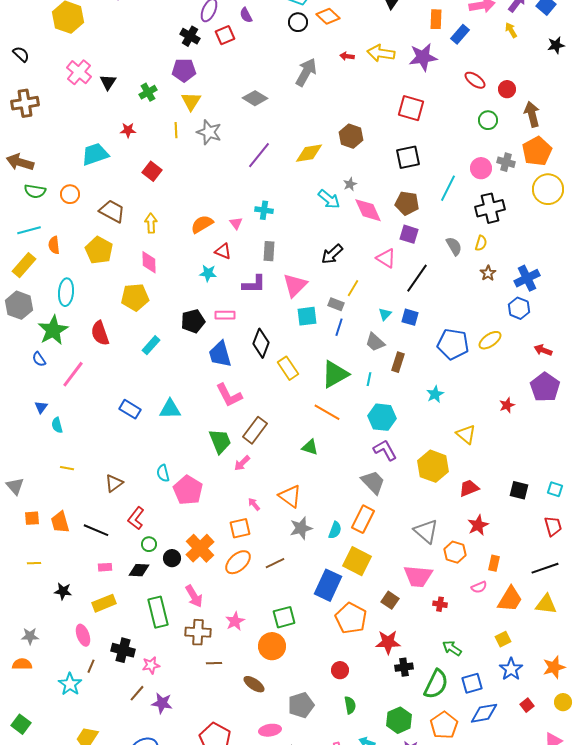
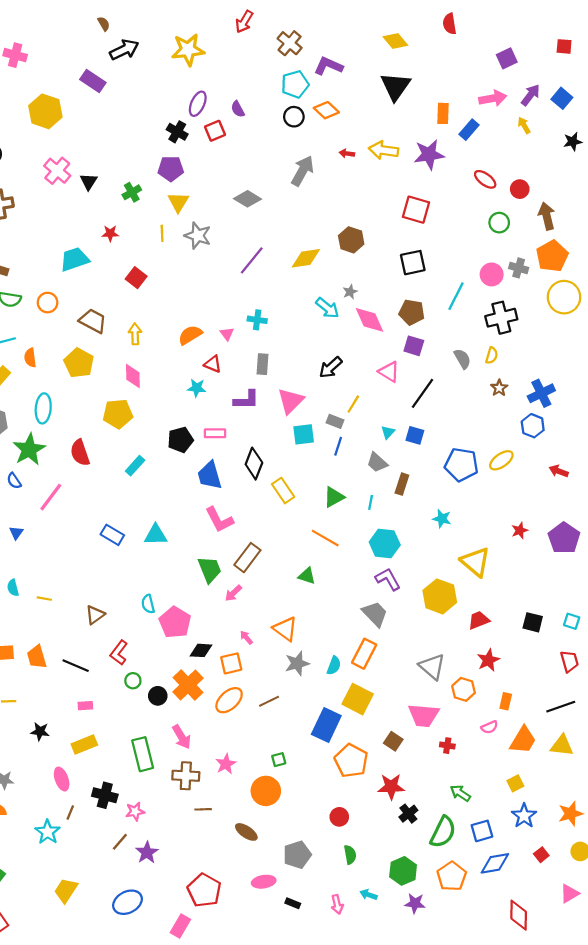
green triangle: (335, 374) -> (334, 497), size x0.7
purple pentagon: (545, 387) -> (564, 538), moved
cyan star: (435, 394) -> (442, 519), turned -30
cyan semicircle: (57, 425) -> (13, 588), moved
yellow triangle: (466, 434) -> (475, 562), size x1.4
black diamond: (139, 570) -> (201, 650), moved
green square: (284, 617) -> (279, 760), size x0.6
black cross: (404, 667) -> (408, 814), turned -30
purple star: (162, 703) -> (147, 853), turned 30

